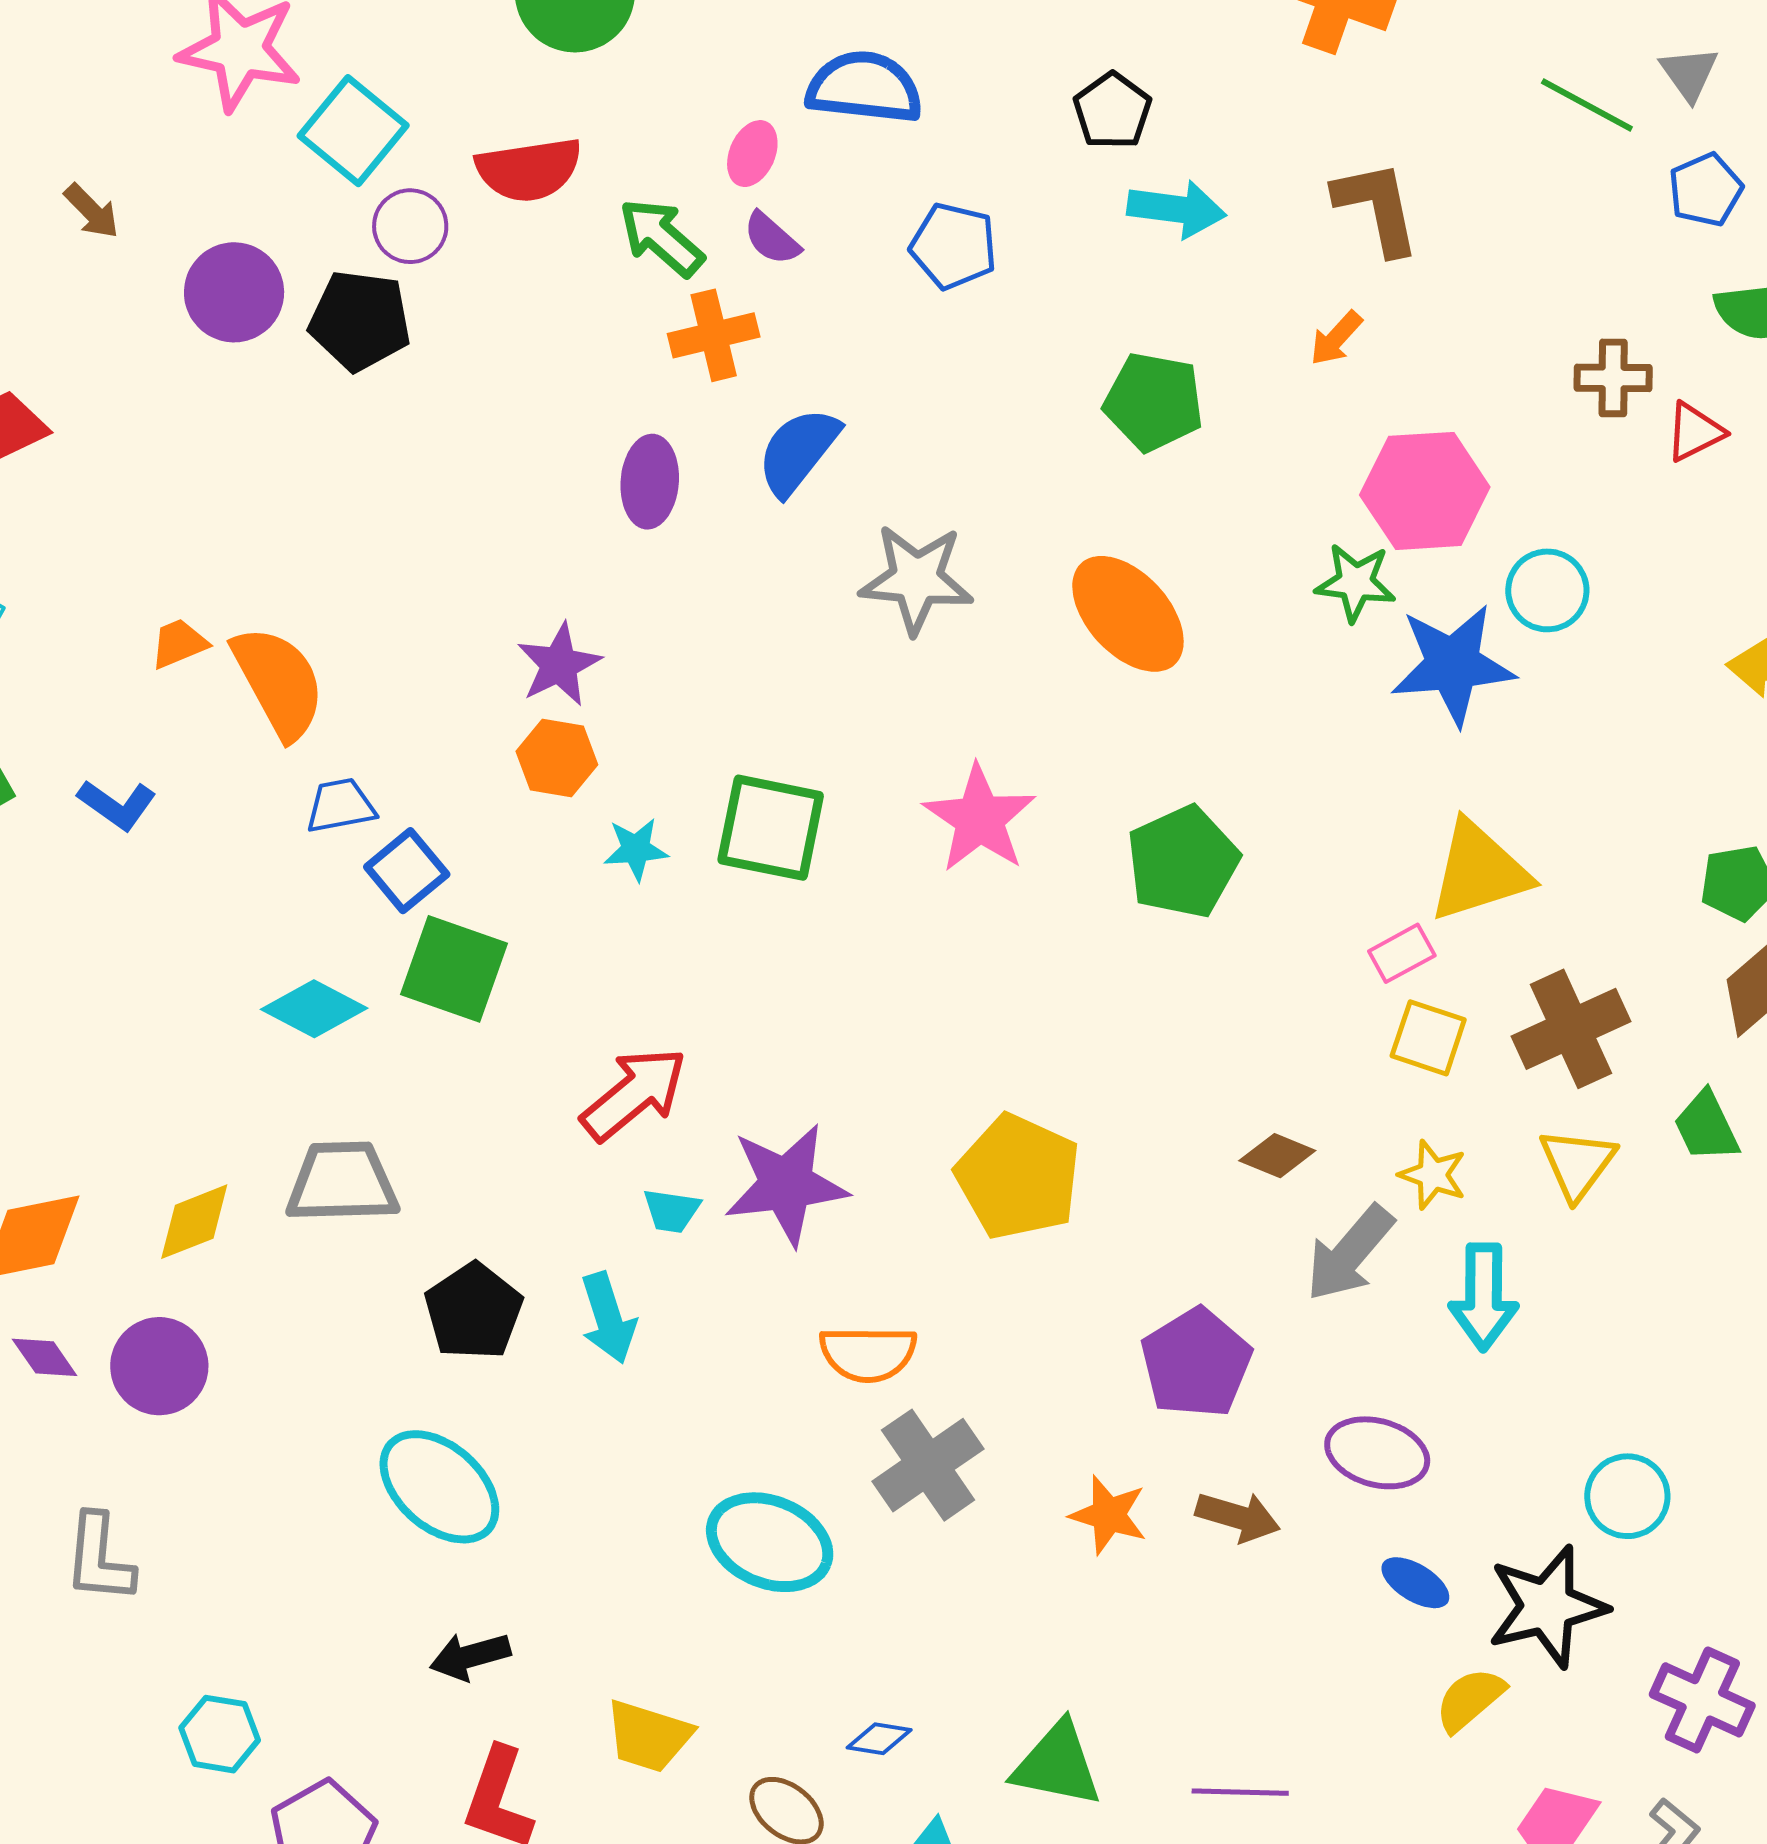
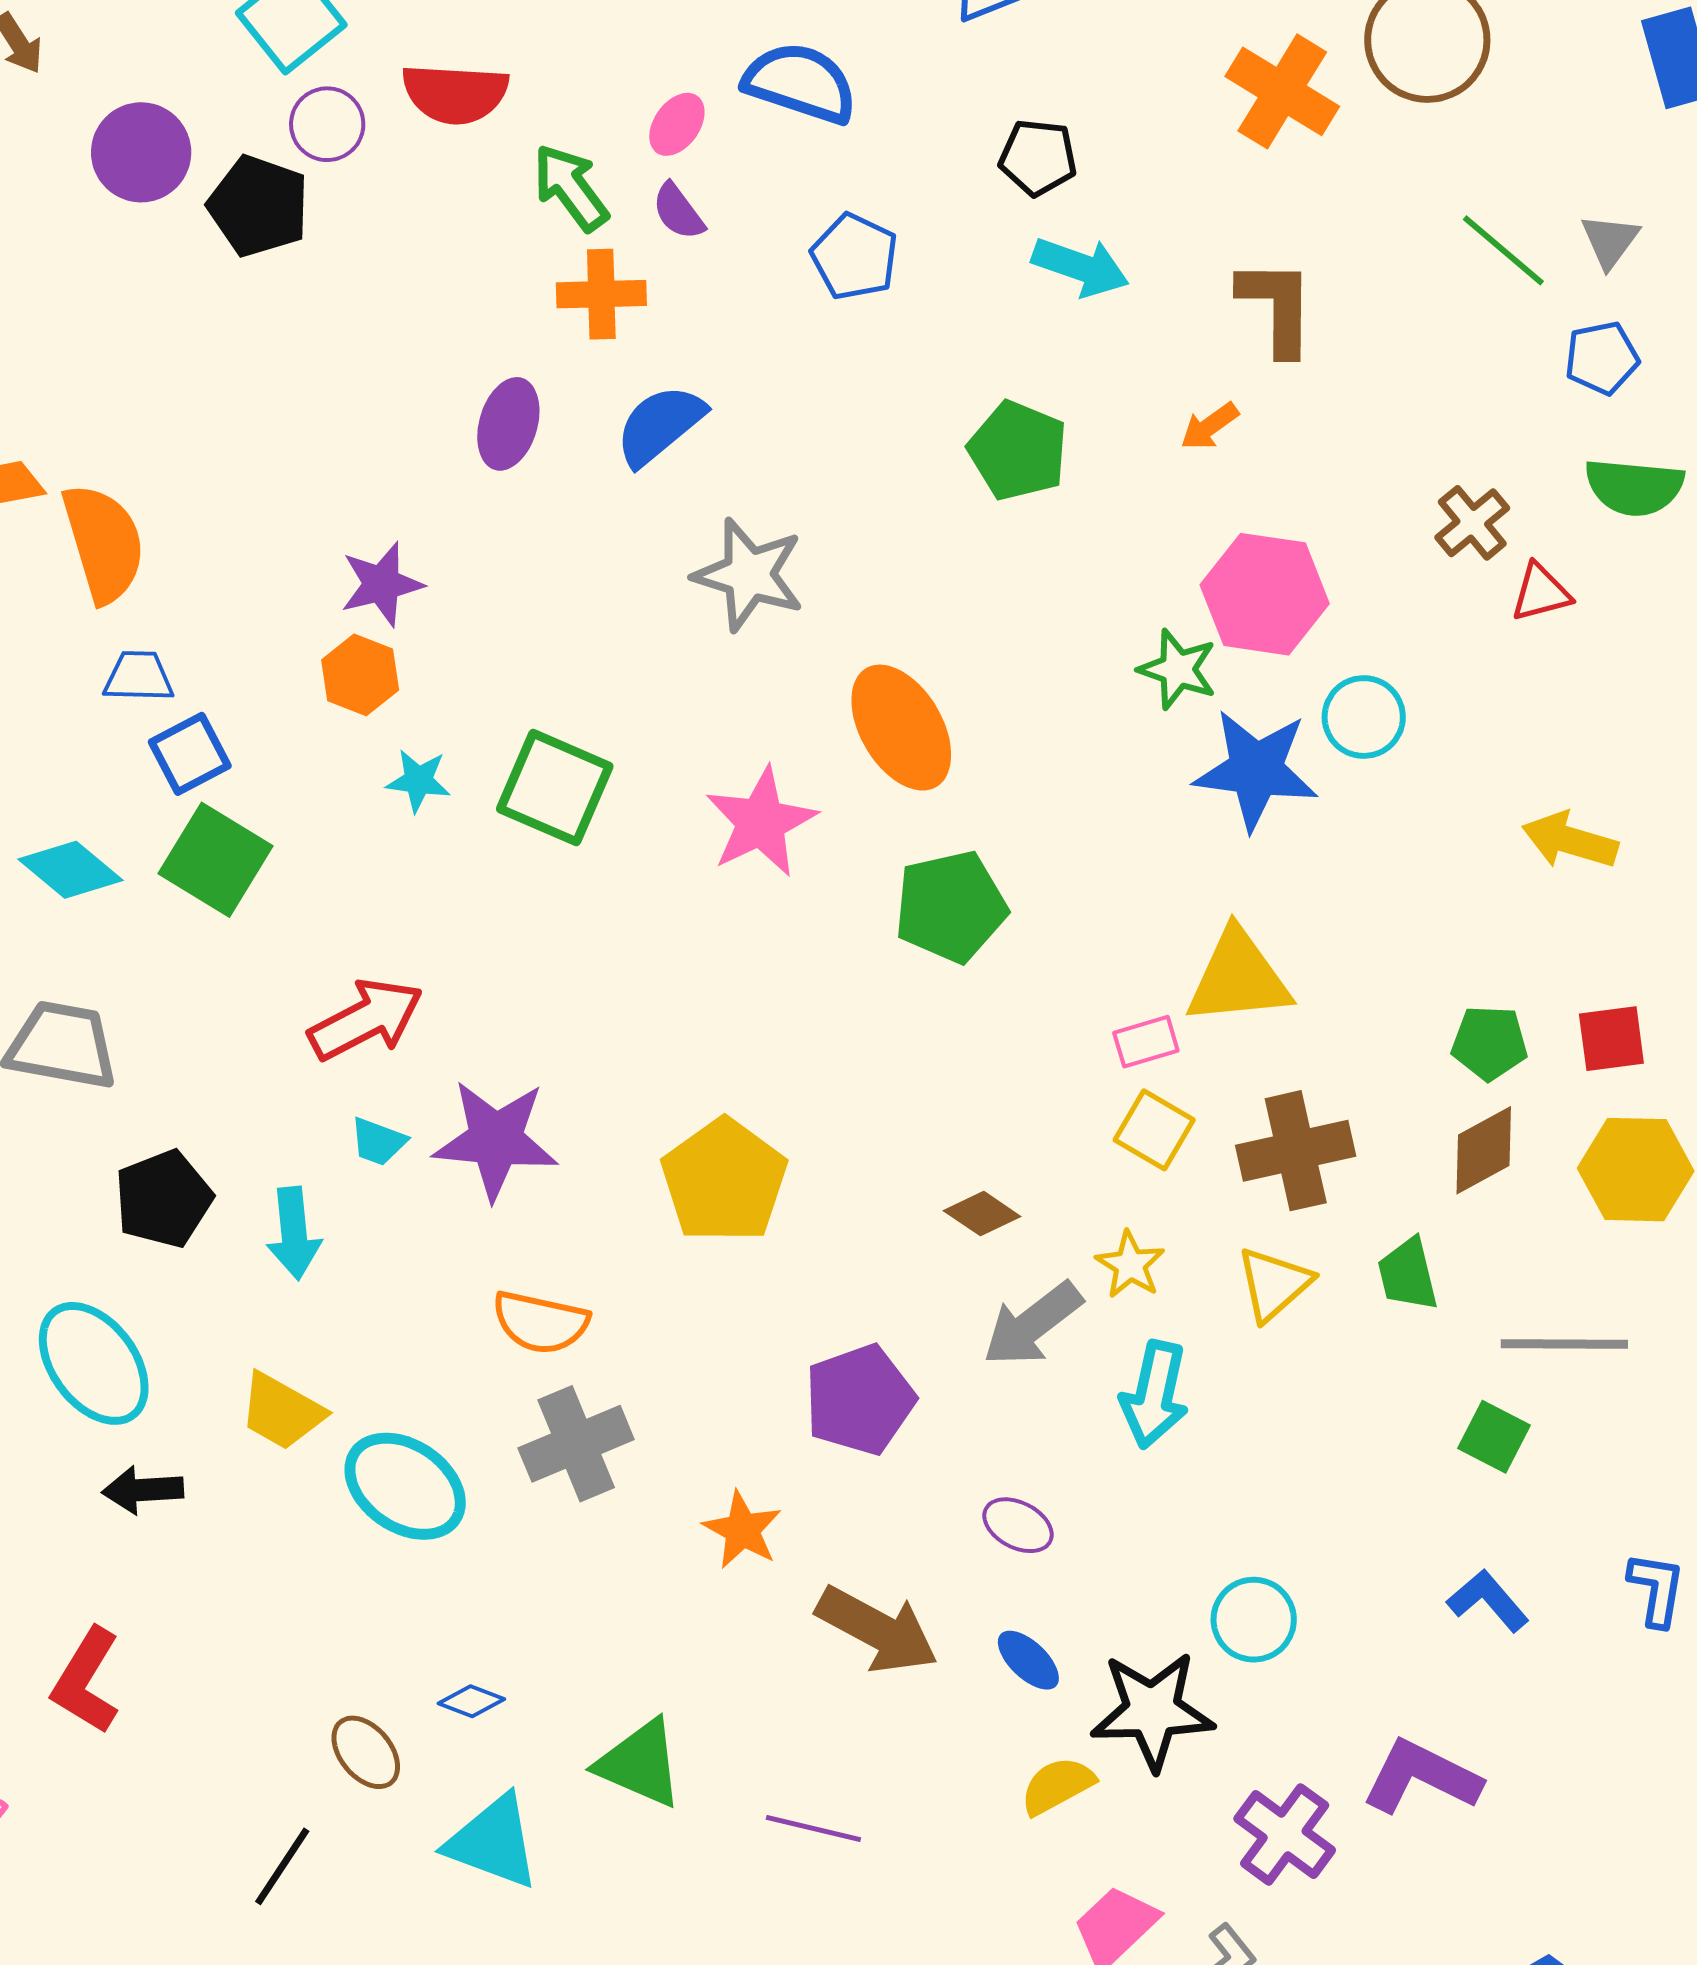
black pentagon: (1112, 111) -> (1038, 157), turned 30
brown cross: (1613, 378) -> (1472, 523), turned 38
orange ellipse: (1128, 614) -> (901, 728), moved
purple ellipse: (1377, 1453) -> (1018, 1525), size x0.7
brown arrow: (1238, 1517) -> (877, 1630), moved, size x1.5
black arrow: (470, 1656) -> (143, 1490), moved
yellow trapezoid: (649, 1736) -> (282, 1411), moved

